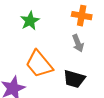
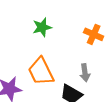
gray arrow: (78, 43) -> (85, 73), moved

